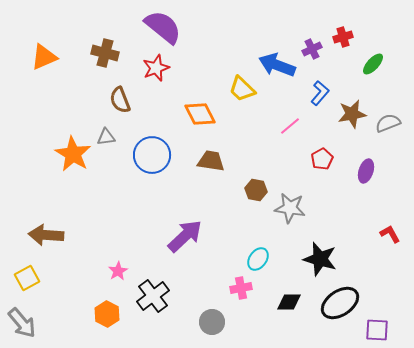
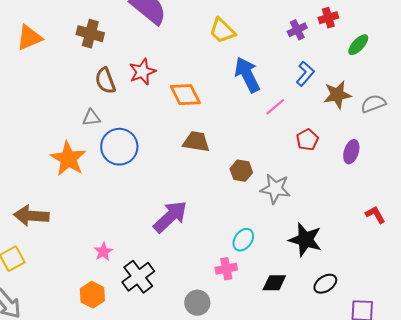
blue arrow: (277, 65) -> (247, 75), moved, turned 42
red star: (156, 68) -> (142, 72), moved
yellow trapezoid: (242, 89) -> (222, 31), moved
orange star: (73, 154) -> (68, 159), moved
blue circle: (152, 155) -> (119, 147), moved
black ellipse: (340, 303) -> (325, 284), size x0.6

